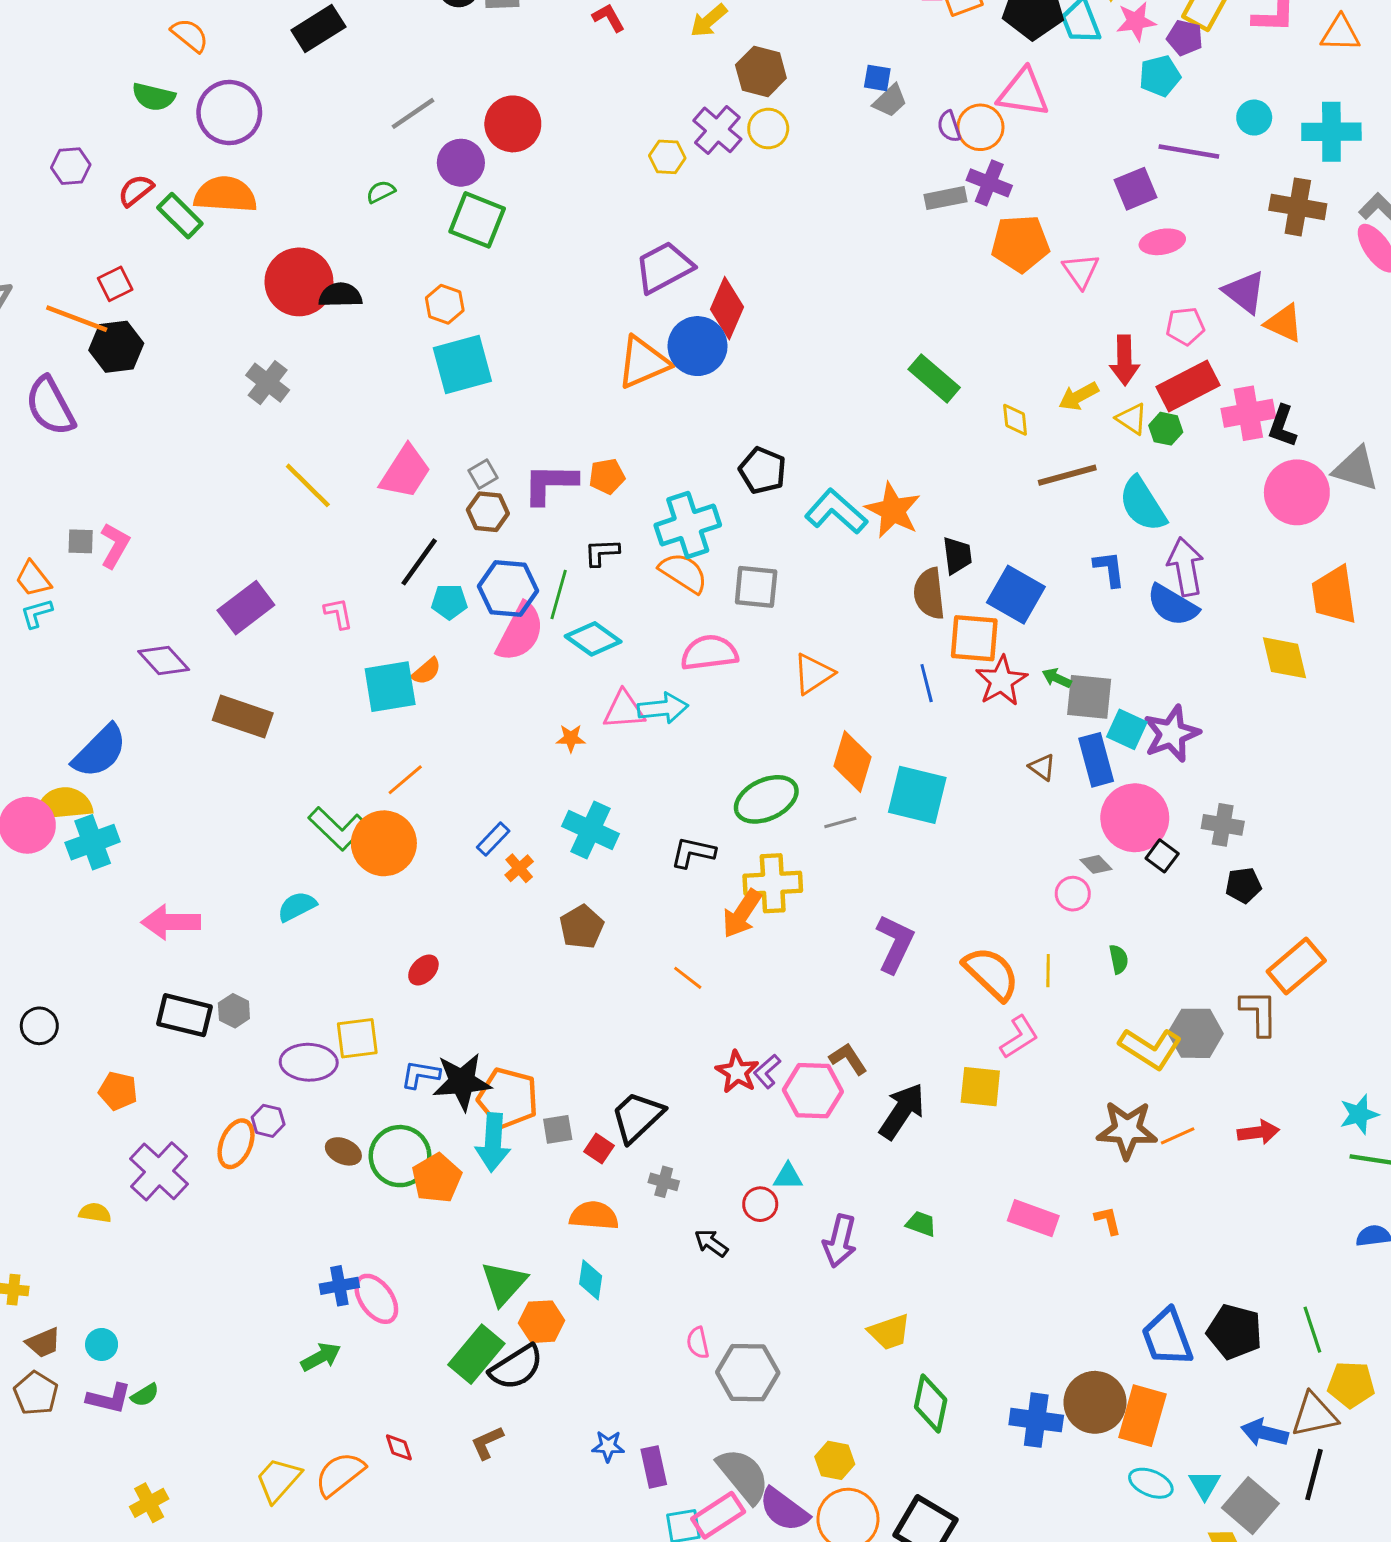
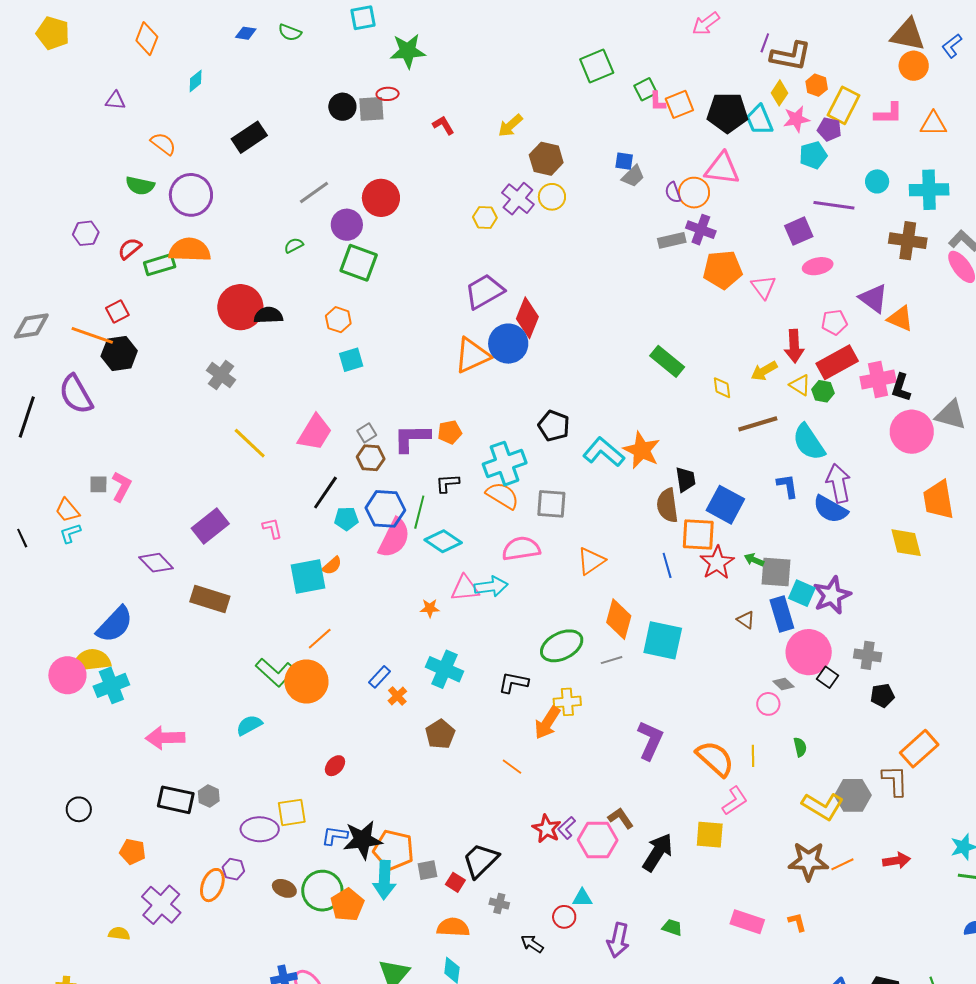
green rectangle: (180, 216) -> (160, 265), turned -60
cyan square: (462, 364) -> (351, 360), size x0.6
yellow cross: (773, 883) -> (567, 702), size x0.7

